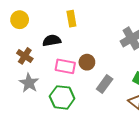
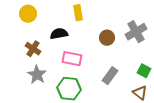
brown circle: (87, 62) -> (107, 38), moved

